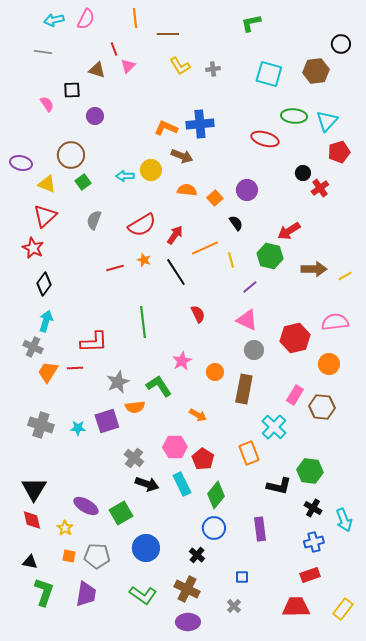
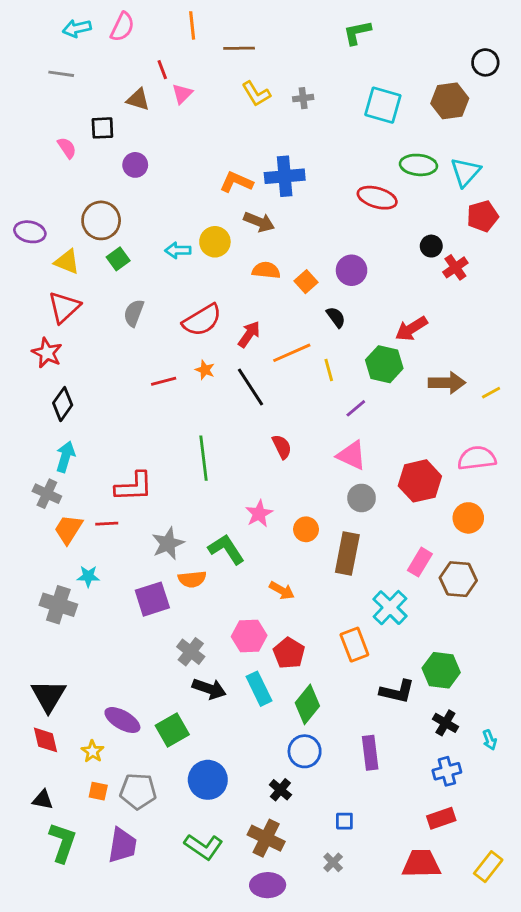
cyan star: (78, 428) -> (88, 576), moved
cyan arrow: (344, 520) -> (490, 740), size x0.6

